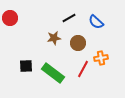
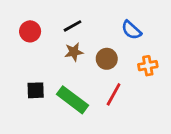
red circle: (10, 18) -> (30, 31), moved
black line: (69, 18) -> (72, 26), moved
orange cross: (101, 58) -> (148, 66), moved

